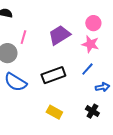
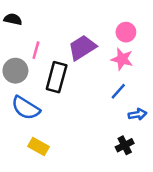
black rectangle: (53, 75) -> (57, 77), moved, turned -55
black cross: (92, 111) -> (125, 145), turned 32
yellow rectangle: (54, 112) -> (39, 146), moved

